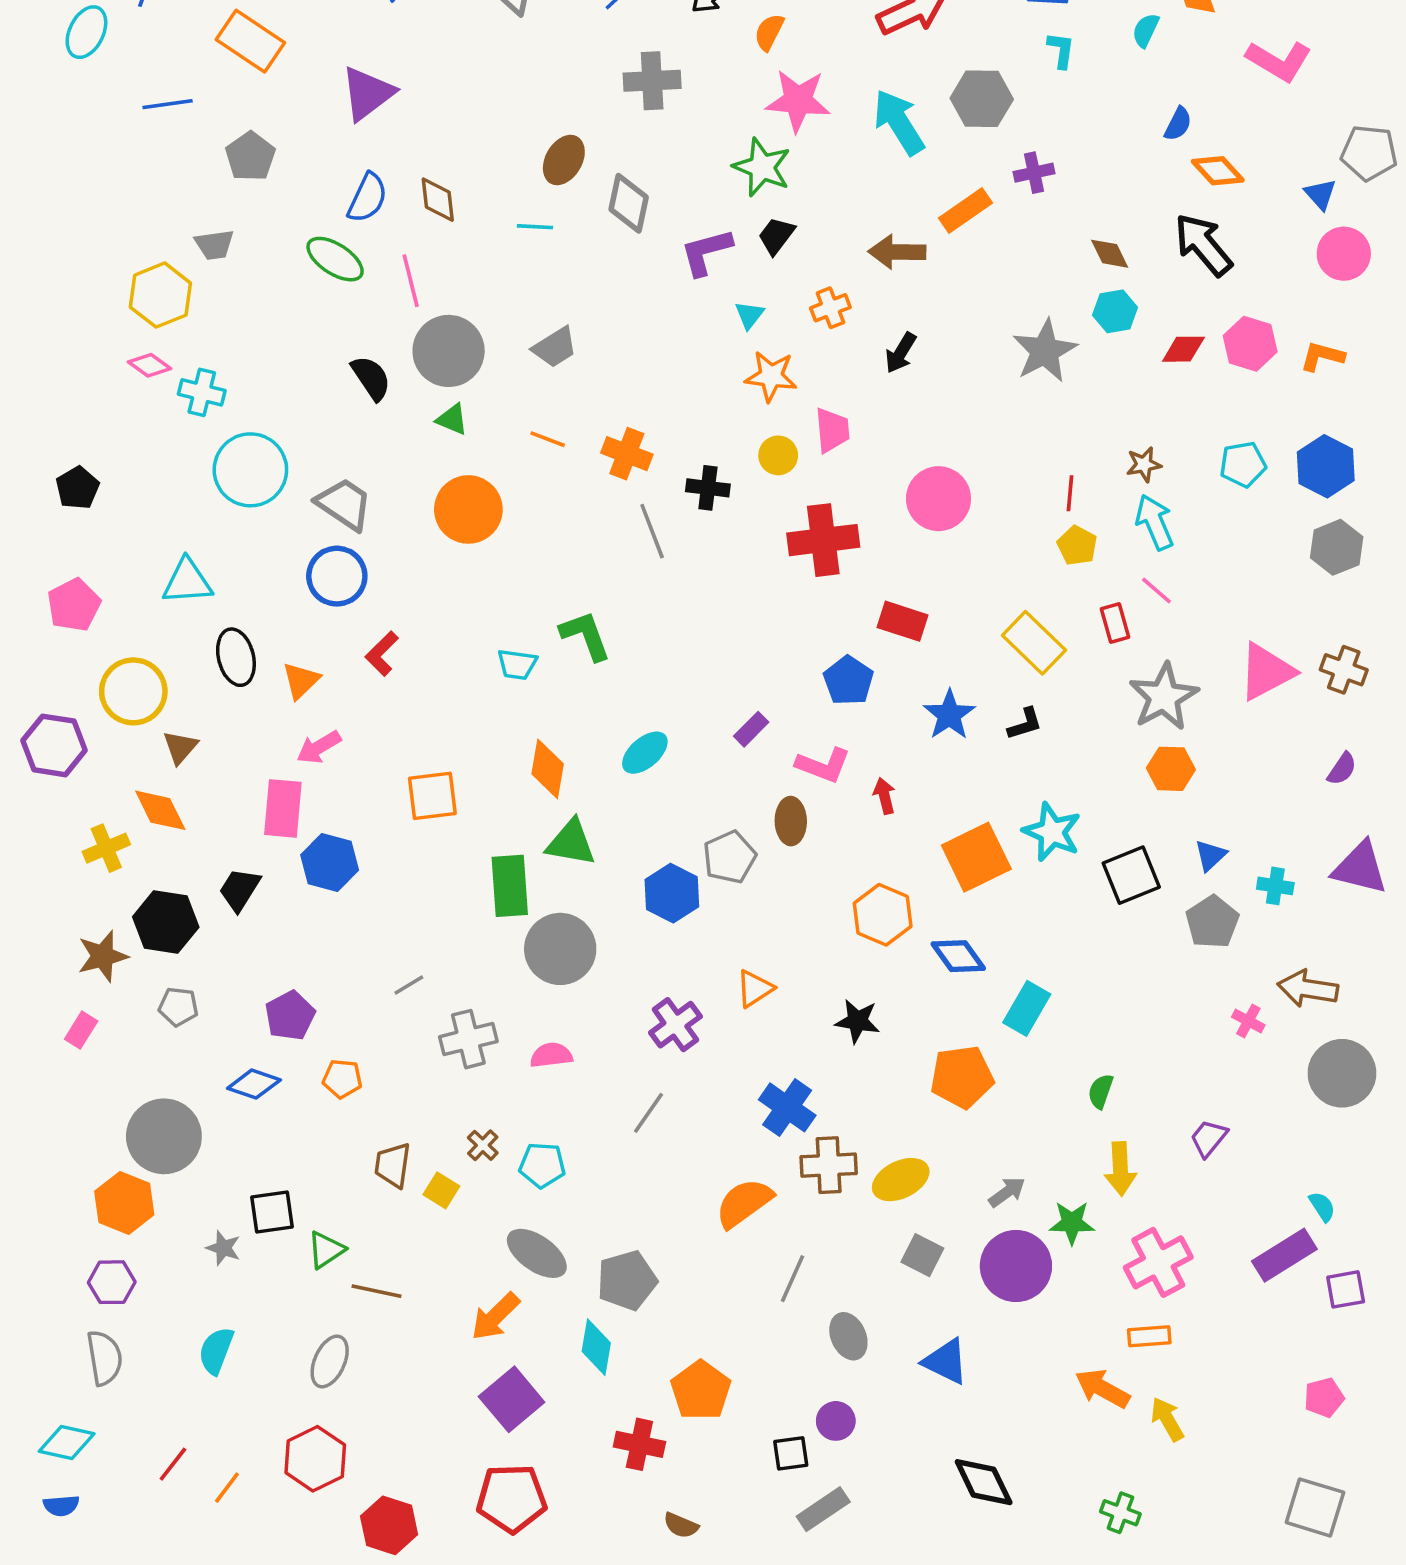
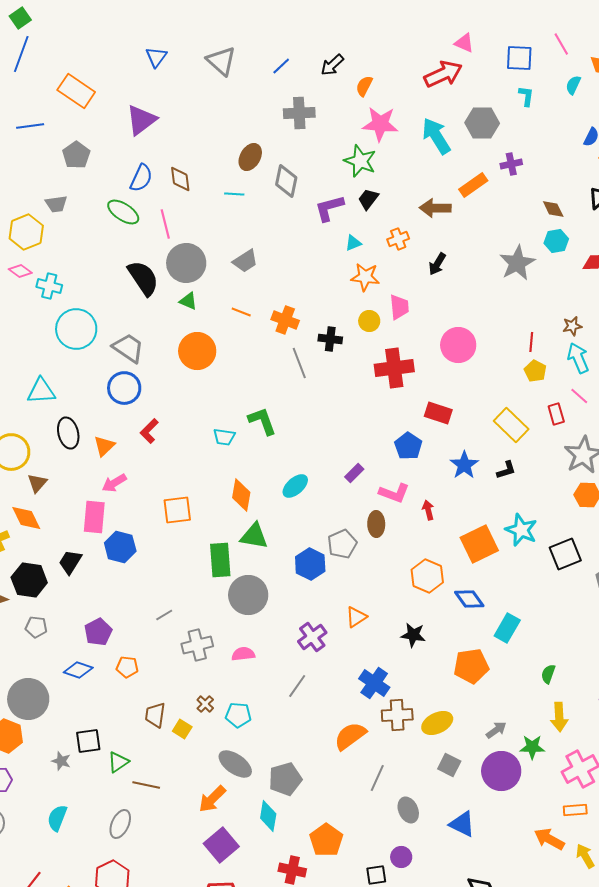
cyan triangle: (749, 315) -> (353, 243), turned 30
black semicircle: (371, 378) -> (143, 278), size x1.4

